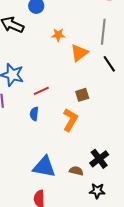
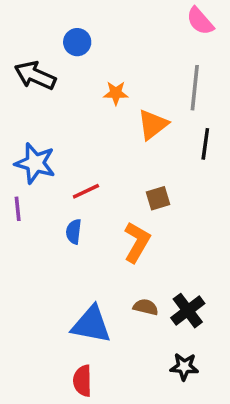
black line: (109, 64) -> (205, 144), turned 42
brown semicircle: (76, 171) -> (146, 307), moved

